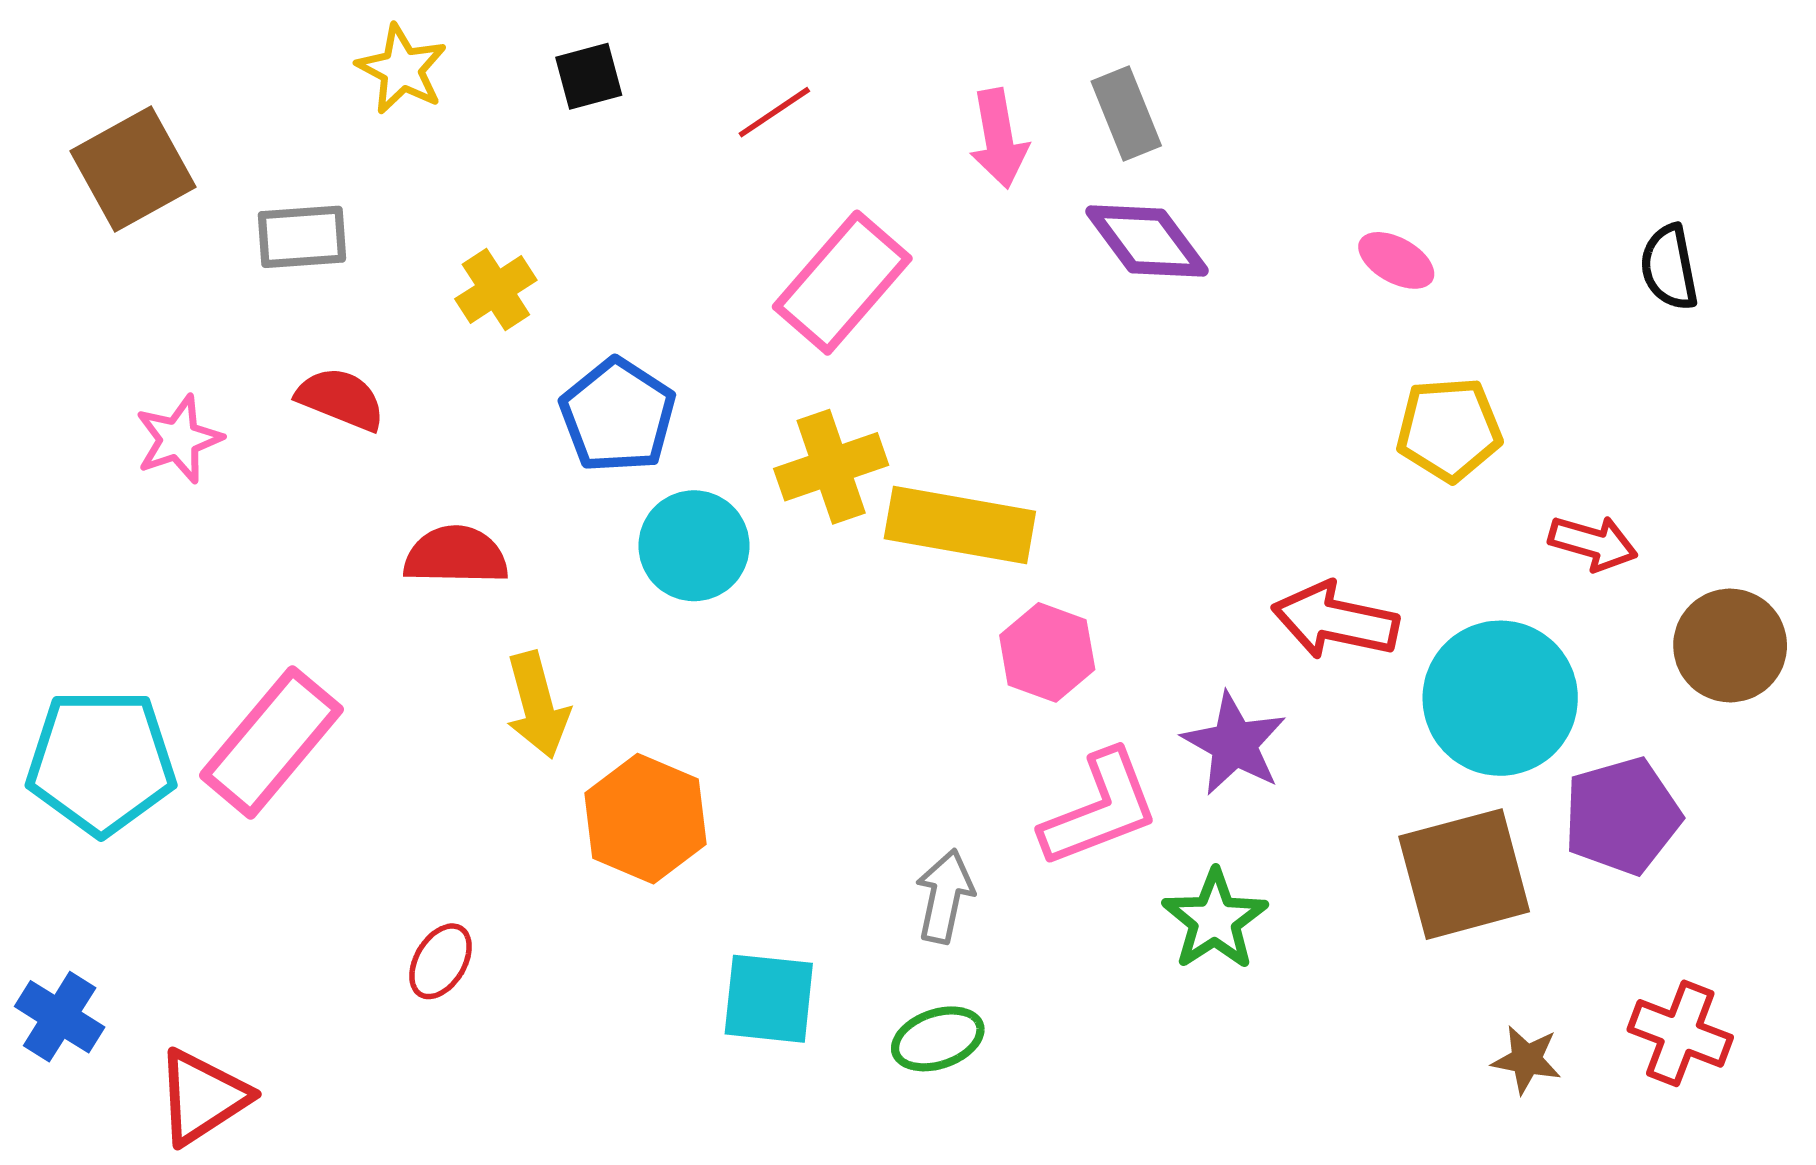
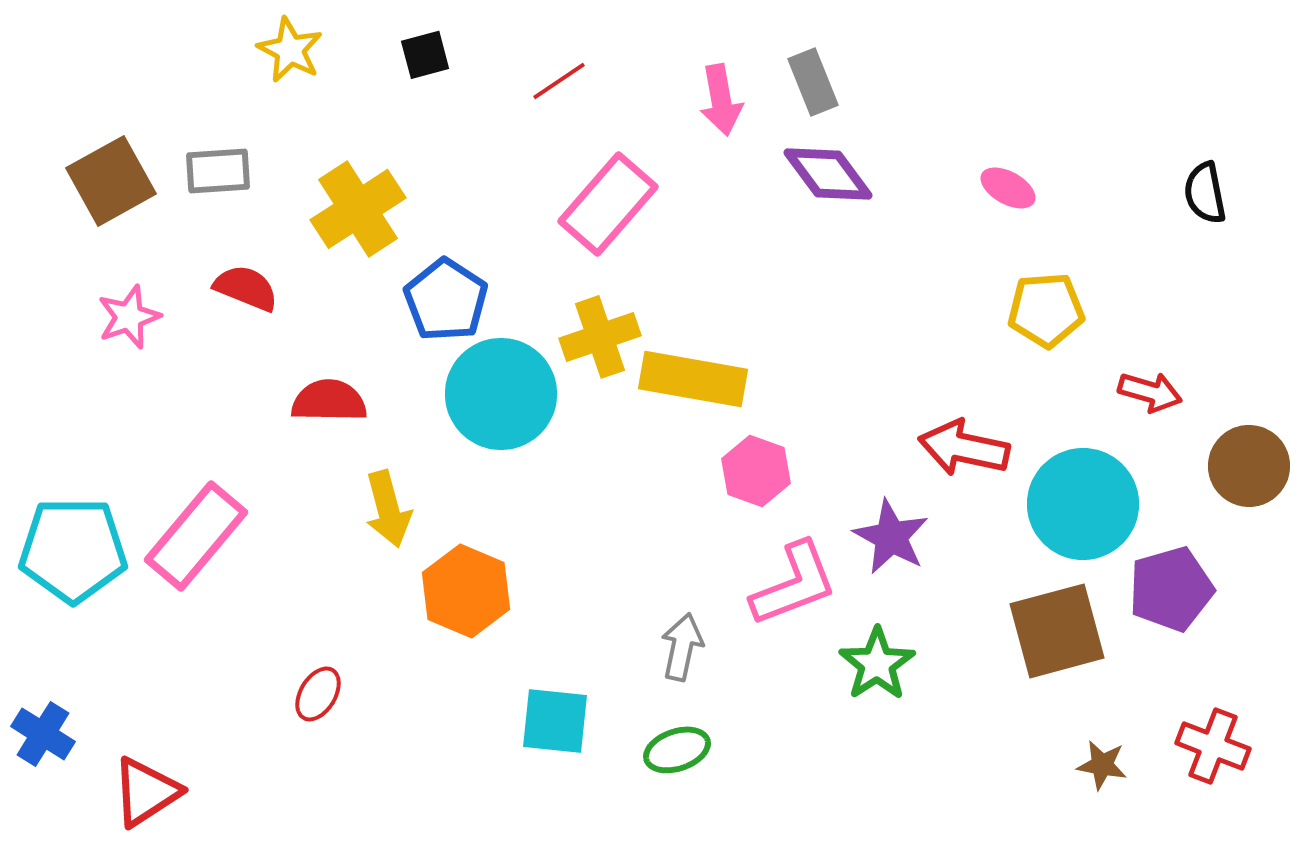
brown square: (133, 169) -> (111, 181), moved
yellow cross: (496, 290) -> (358, 209), size x1.6
cyan circle: (694, 546) -> (501, 394), size x1.4

